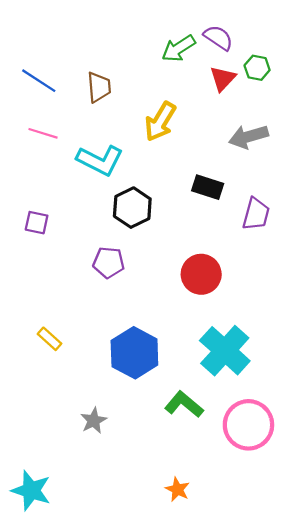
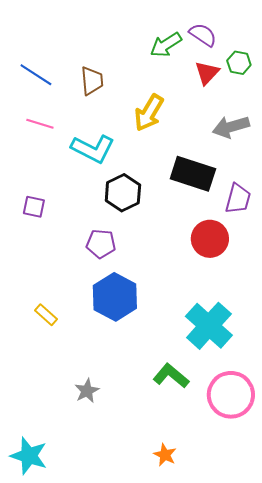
black rectangle: (208, 187) -> (193, 174), size x1.5
red circle: (201, 274) -> (210, 239), moved
blue hexagon: (134, 353) -> (115, 297), moved

